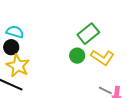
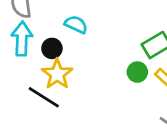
cyan semicircle: (15, 32) -> (76, 24), moved

